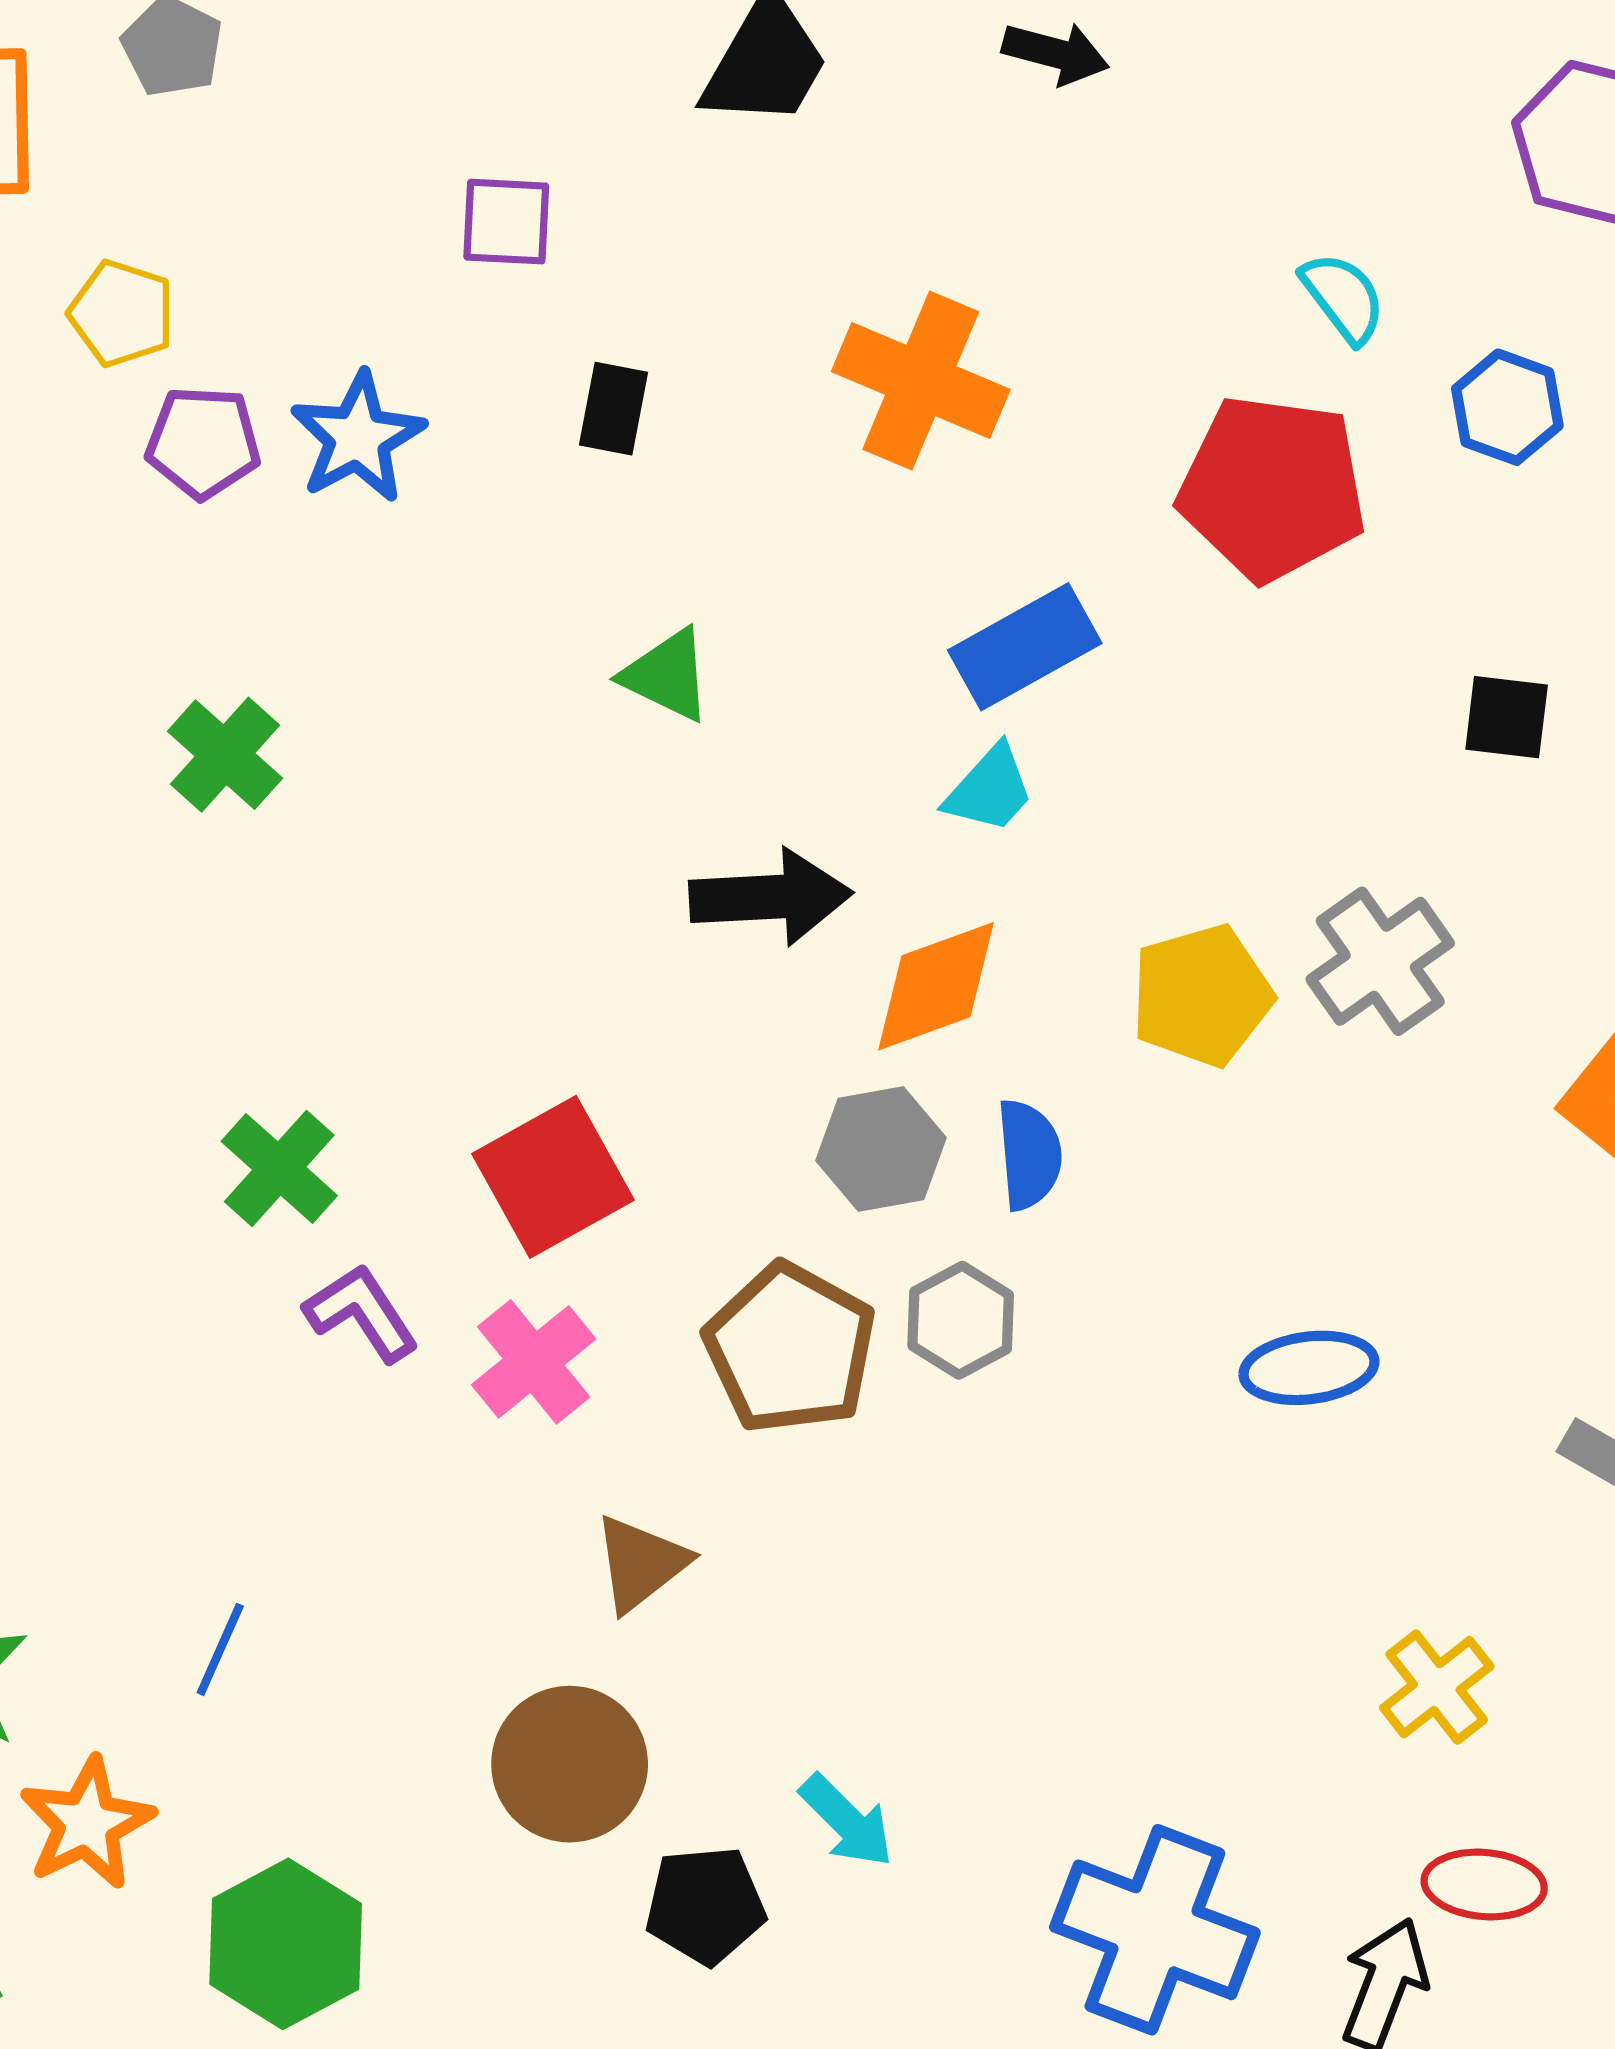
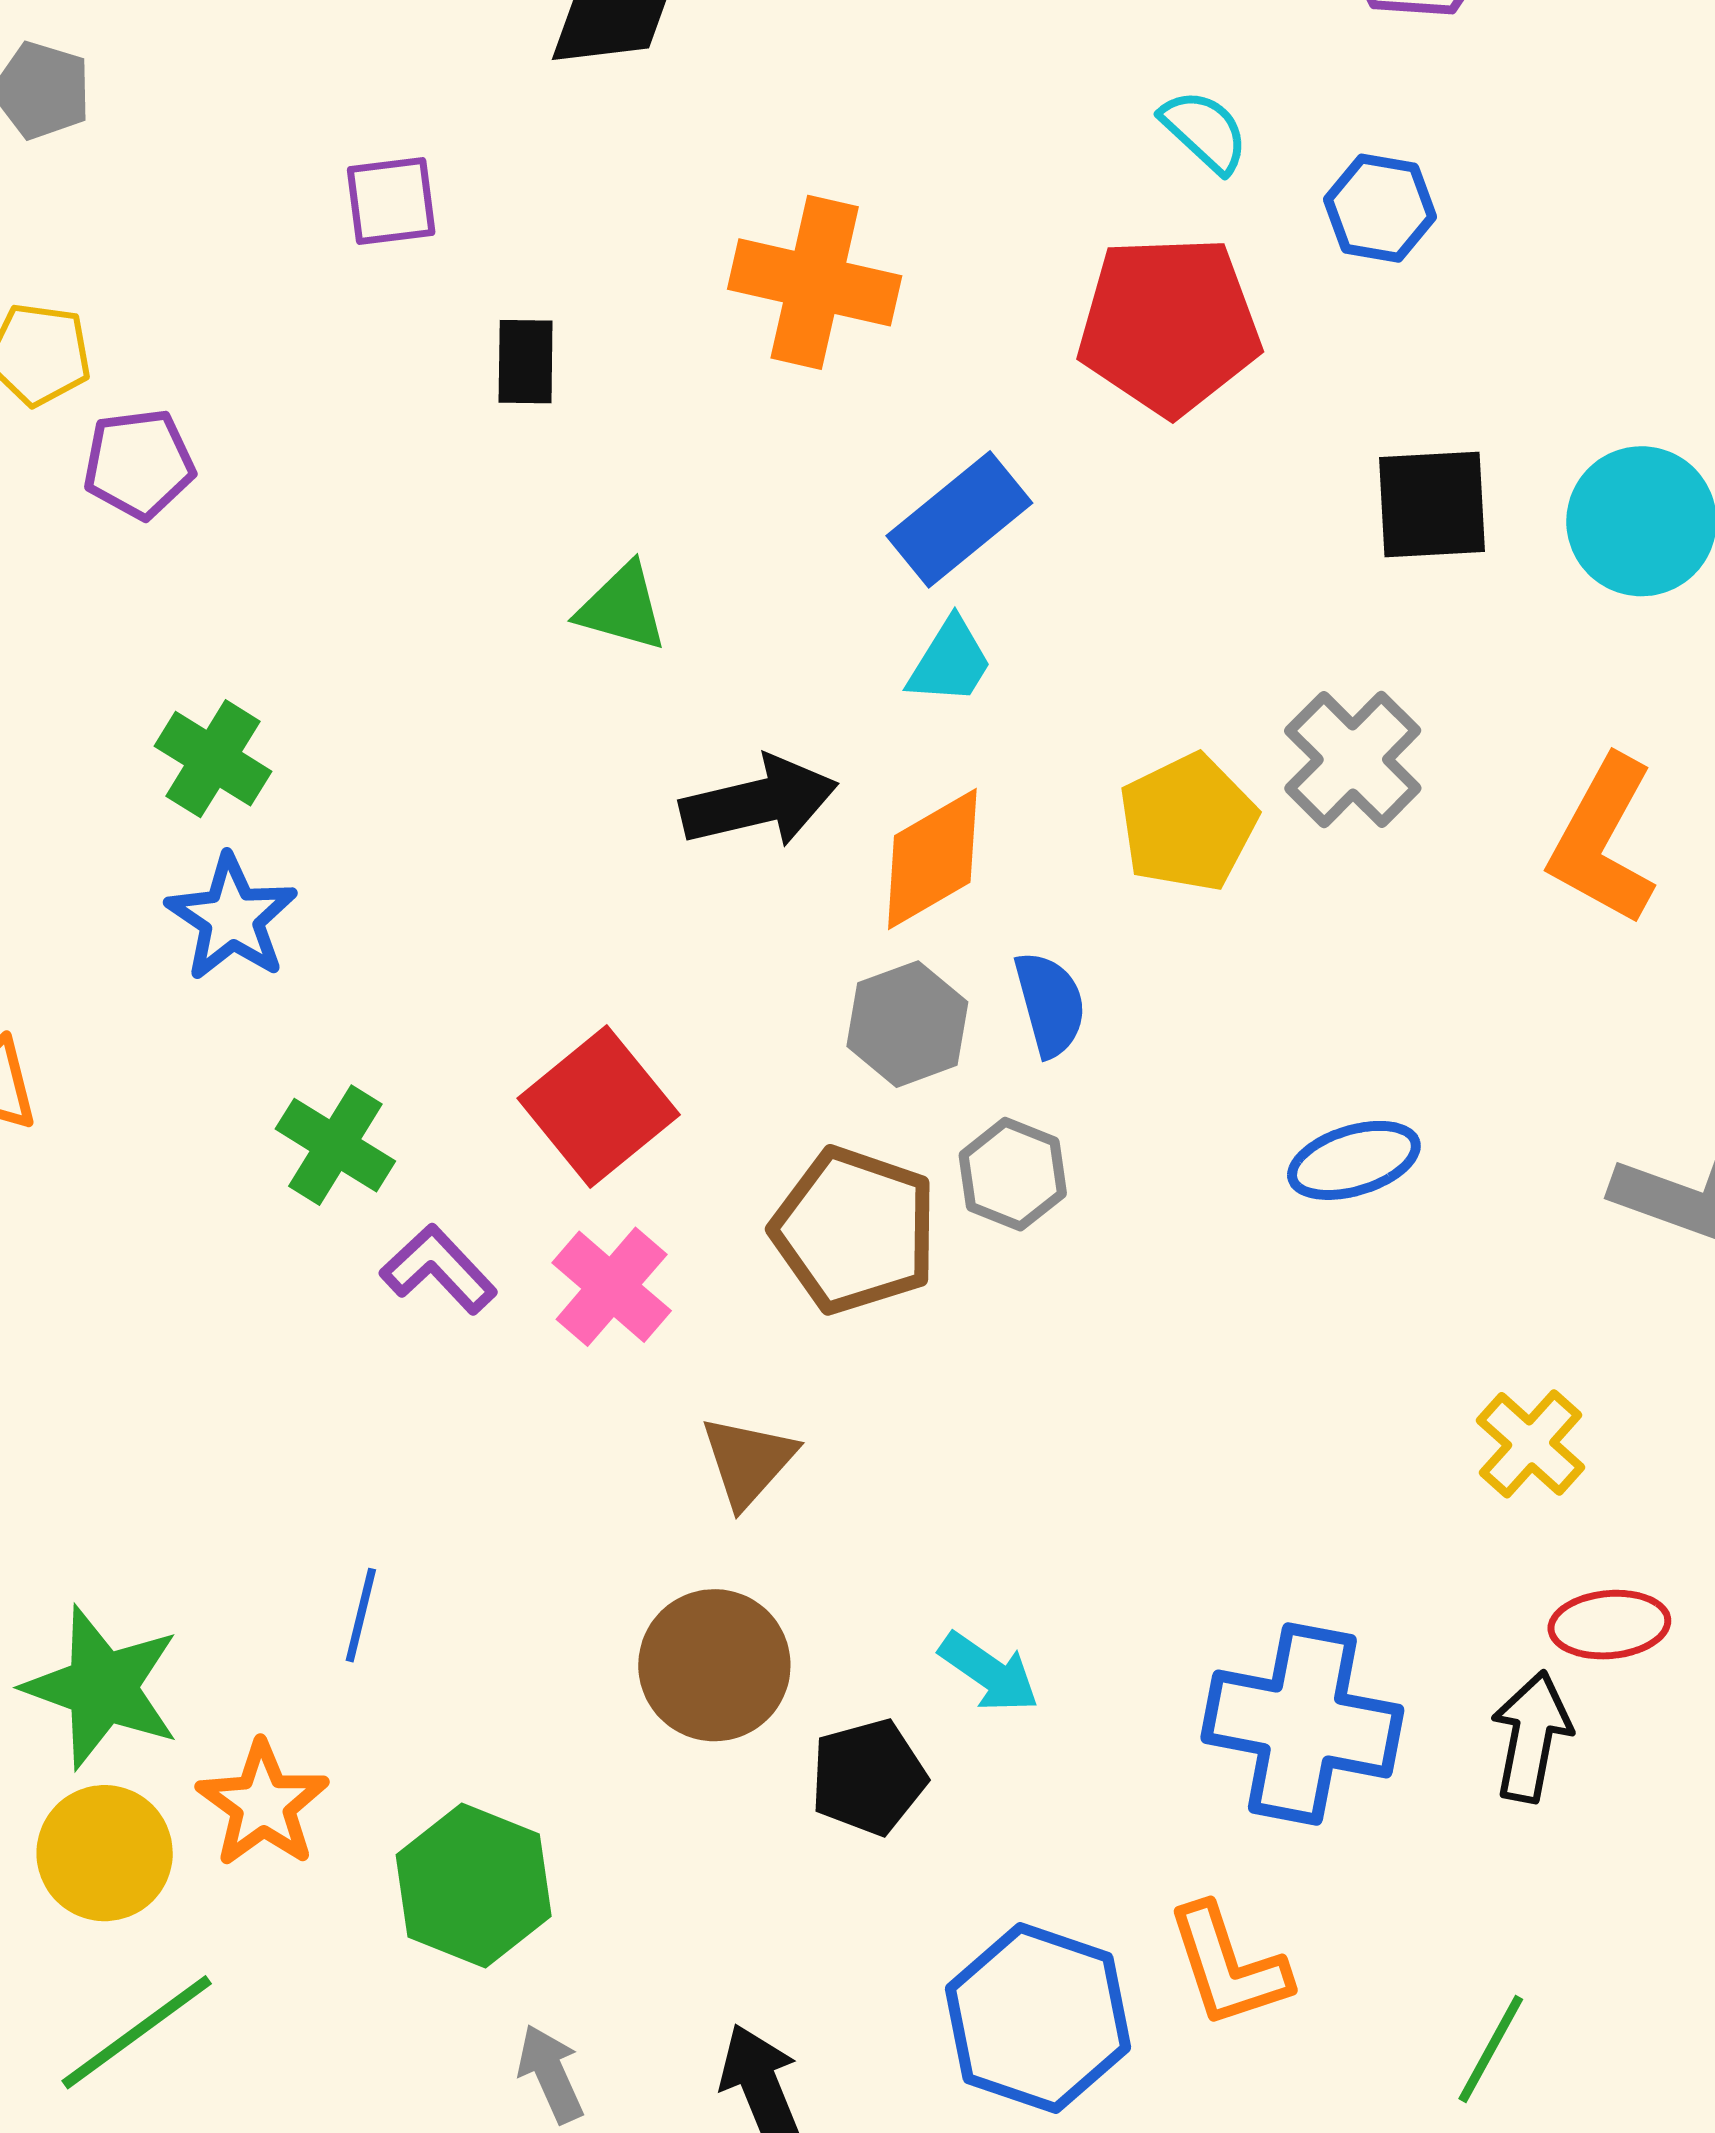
blue star: (358, 438) -> (232, 918), moved
black square: (1507, 717) -> (1432, 505), size x1.4

